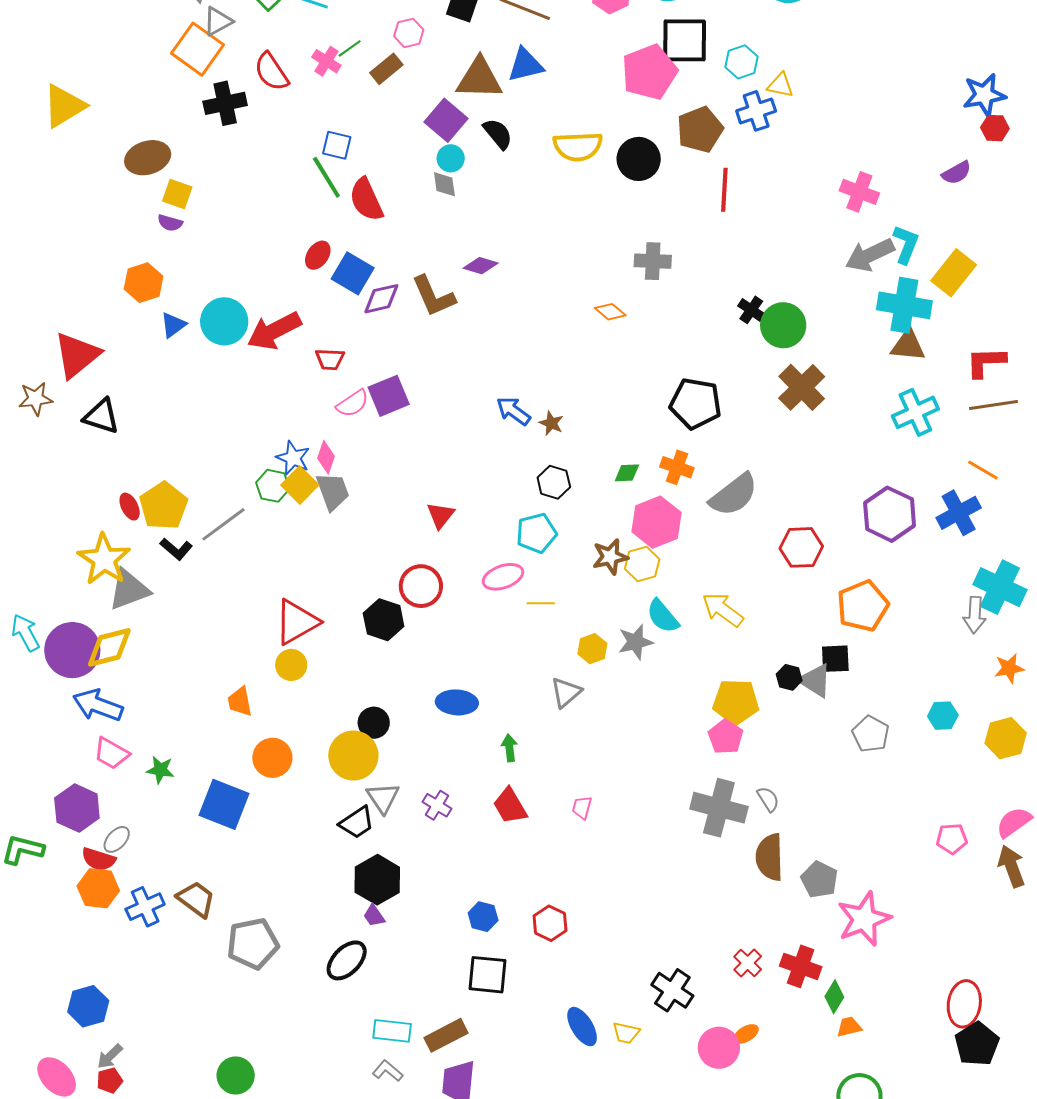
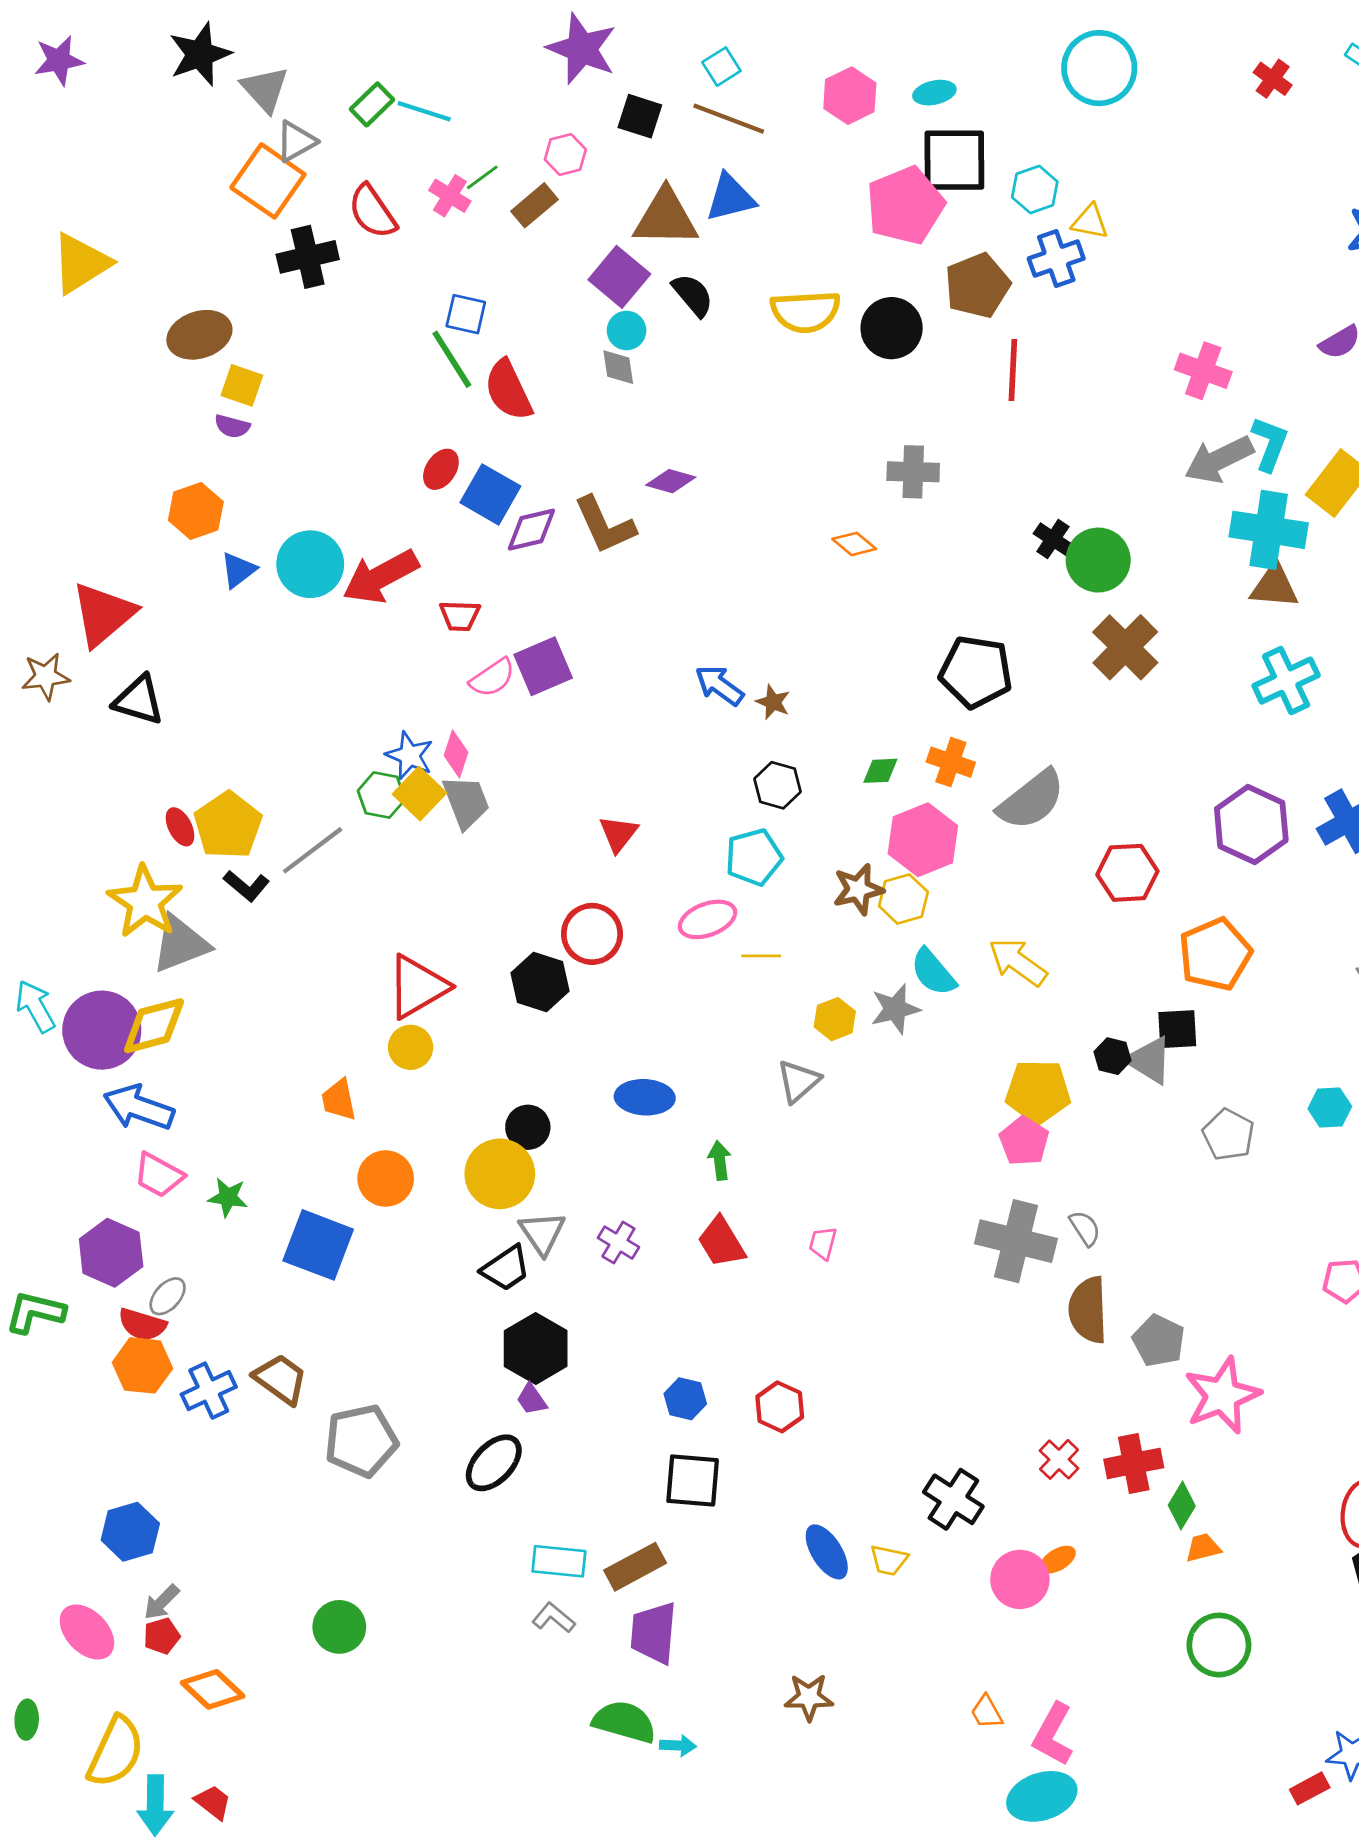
red cross: (801, 966) -> (1134, 1463), turned -30

